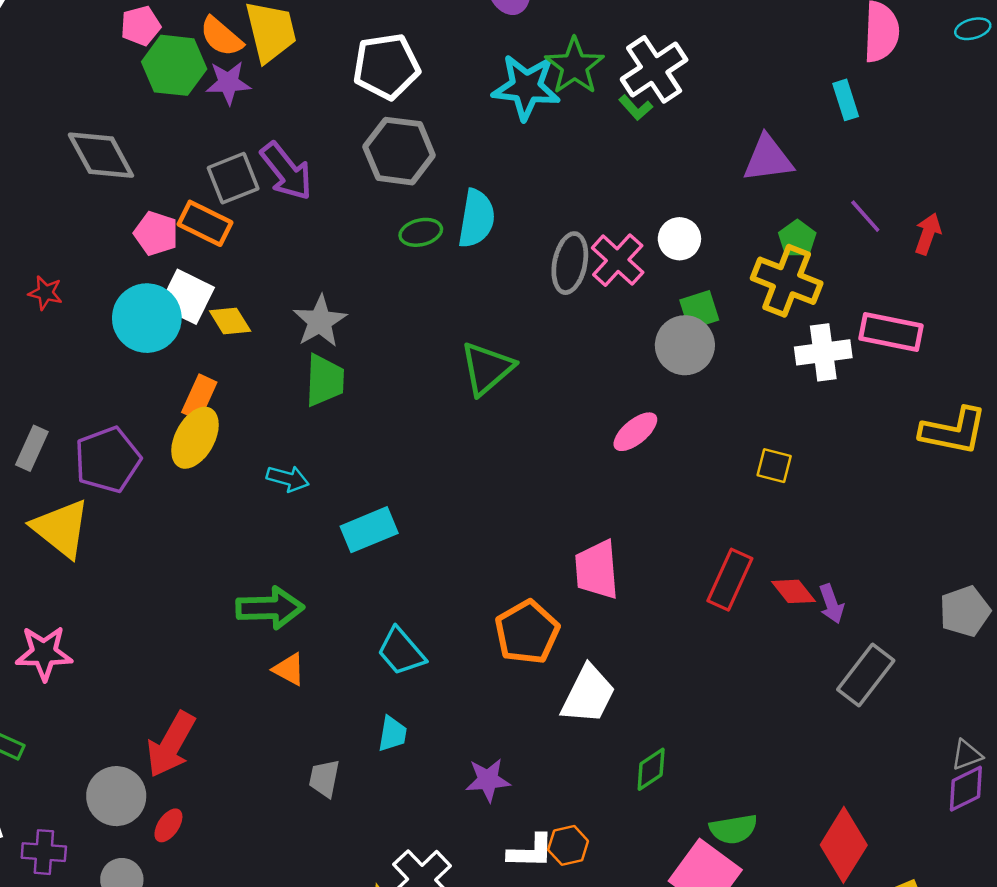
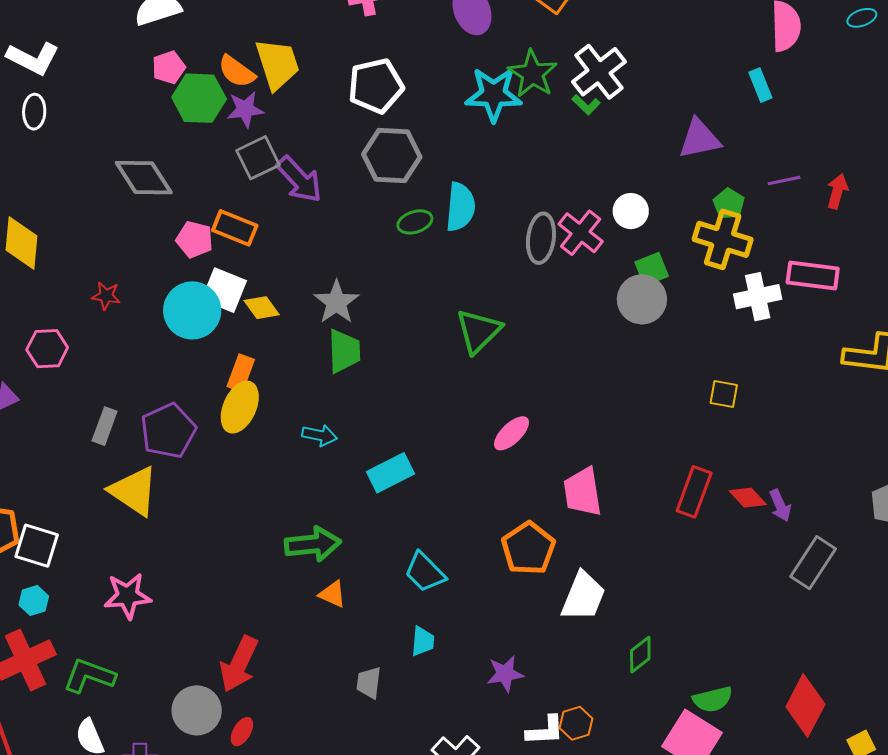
gray square: (233, 178) -> (258, 158), moved
purple line: (865, 216) -> (784, 181), turned -56
pink ellipse: (635, 432) -> (512, 433), moved

